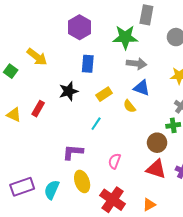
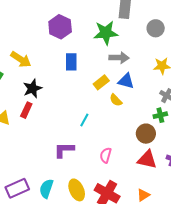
black star: (69, 91) -> (32, 88), moved
yellow rectangle: (104, 94) -> (101, 82), moved
yellow ellipse: (82, 181) -> (77, 190), moved

